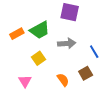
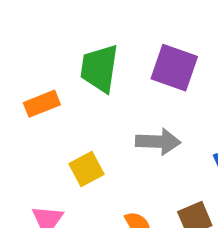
green trapezoid: (40, 30) -> (99, 68), moved, turned 120

